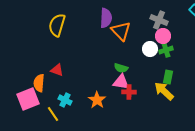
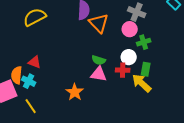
yellow semicircle: (57, 25) -> (35, 17), turned 45
pink circle: (163, 36) -> (130, 29), moved
white circle: (150, 49) -> (129, 57), moved
red cross: (129, 92) -> (123, 70), moved
cyan cross: (65, 100) -> (29, 81), moved

